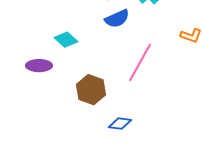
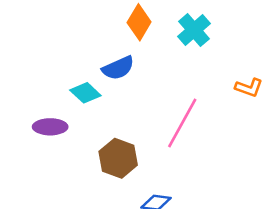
blue semicircle: (117, 19) -> (118, 68), moved

